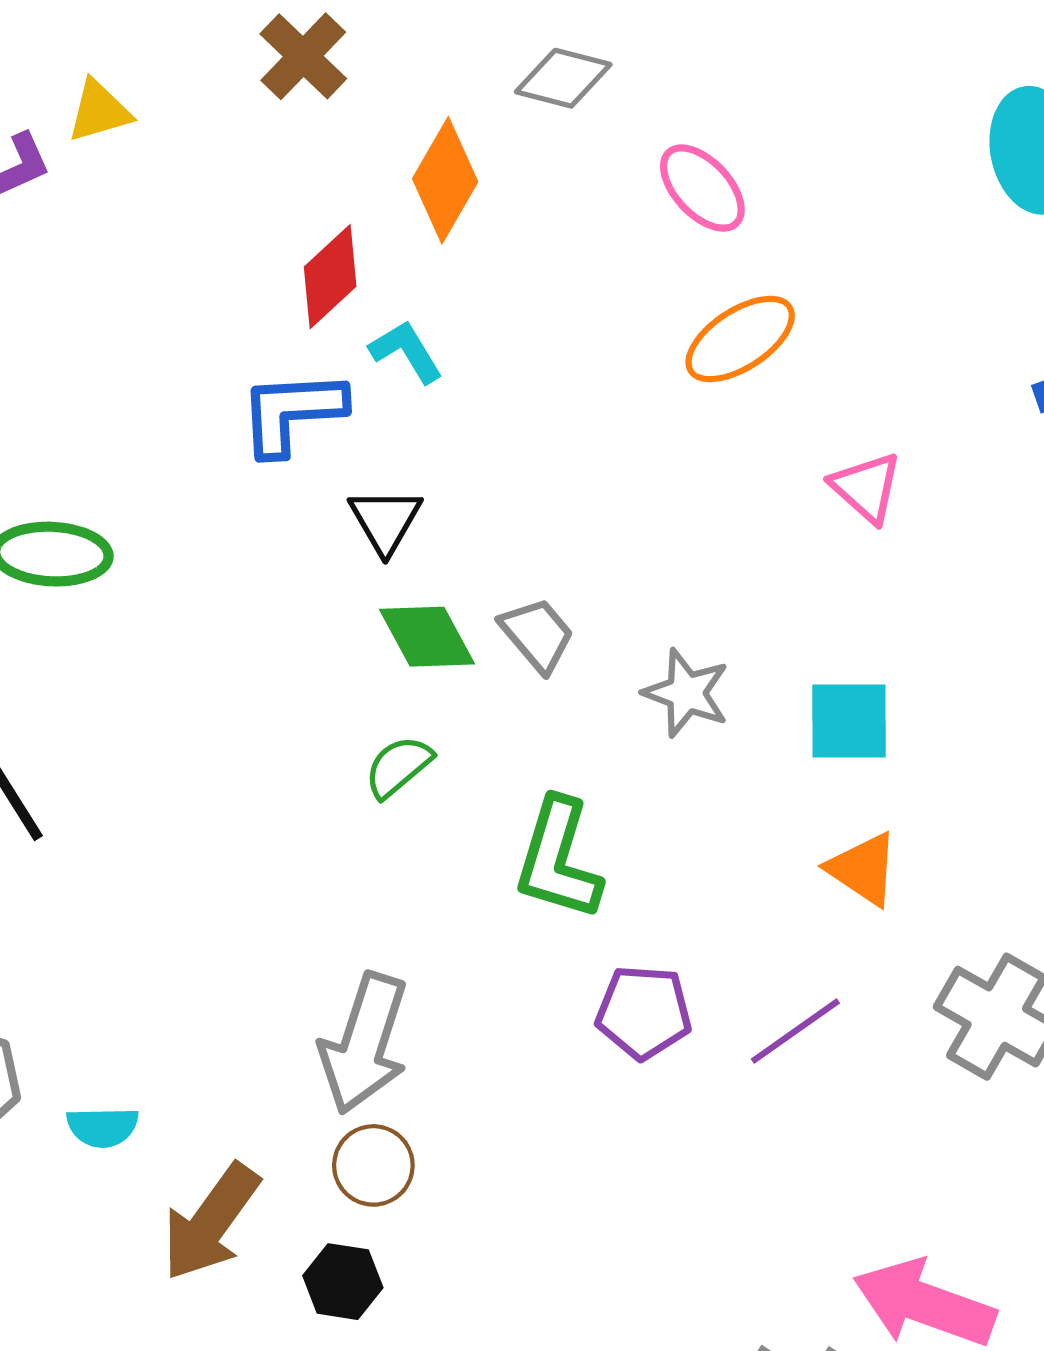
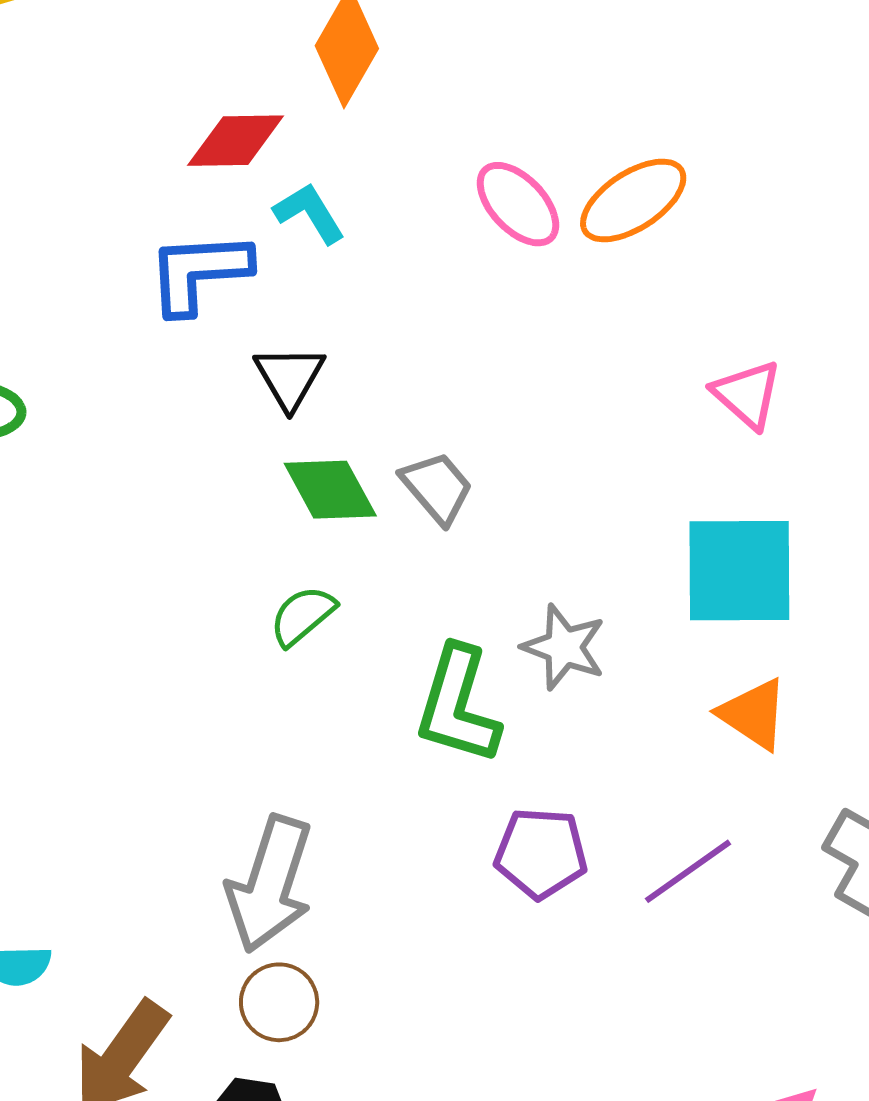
pink ellipse: (702, 188) -> (518, 204), moved
red diamond: (330, 277) -> (236, 141), turned 42
pink triangle: (866, 487) -> (747, 394), moved
gray star: (686, 693) -> (564, 647), moved
cyan square: (849, 721) -> (739, 571), size x1.4

